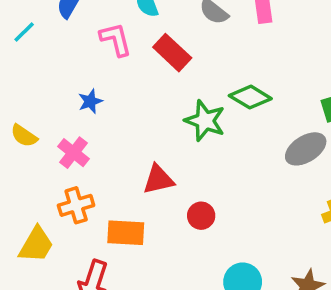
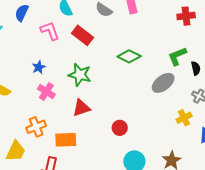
green star: (205, 121) -> (80, 75), moved
pink cross: (73, 153) -> (46, 92), moved
red circle: (201, 216) -> (120, 128), moved

